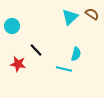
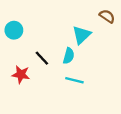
cyan triangle: (70, 17) -> (81, 35), moved
cyan semicircle: (76, 54) -> (69, 56), moved

